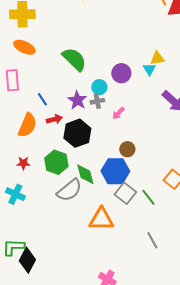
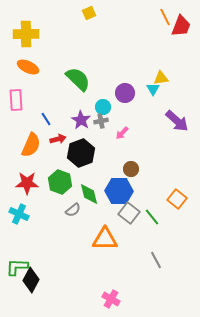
red star: (23, 163) -> (27, 183), size x1.6
gray semicircle: (69, 190) -> (73, 210), size x0.6

